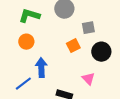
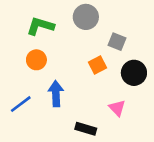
gray square: (88, 28) -> (117, 42), turned 32
blue line: (23, 84) -> (21, 104), moved

